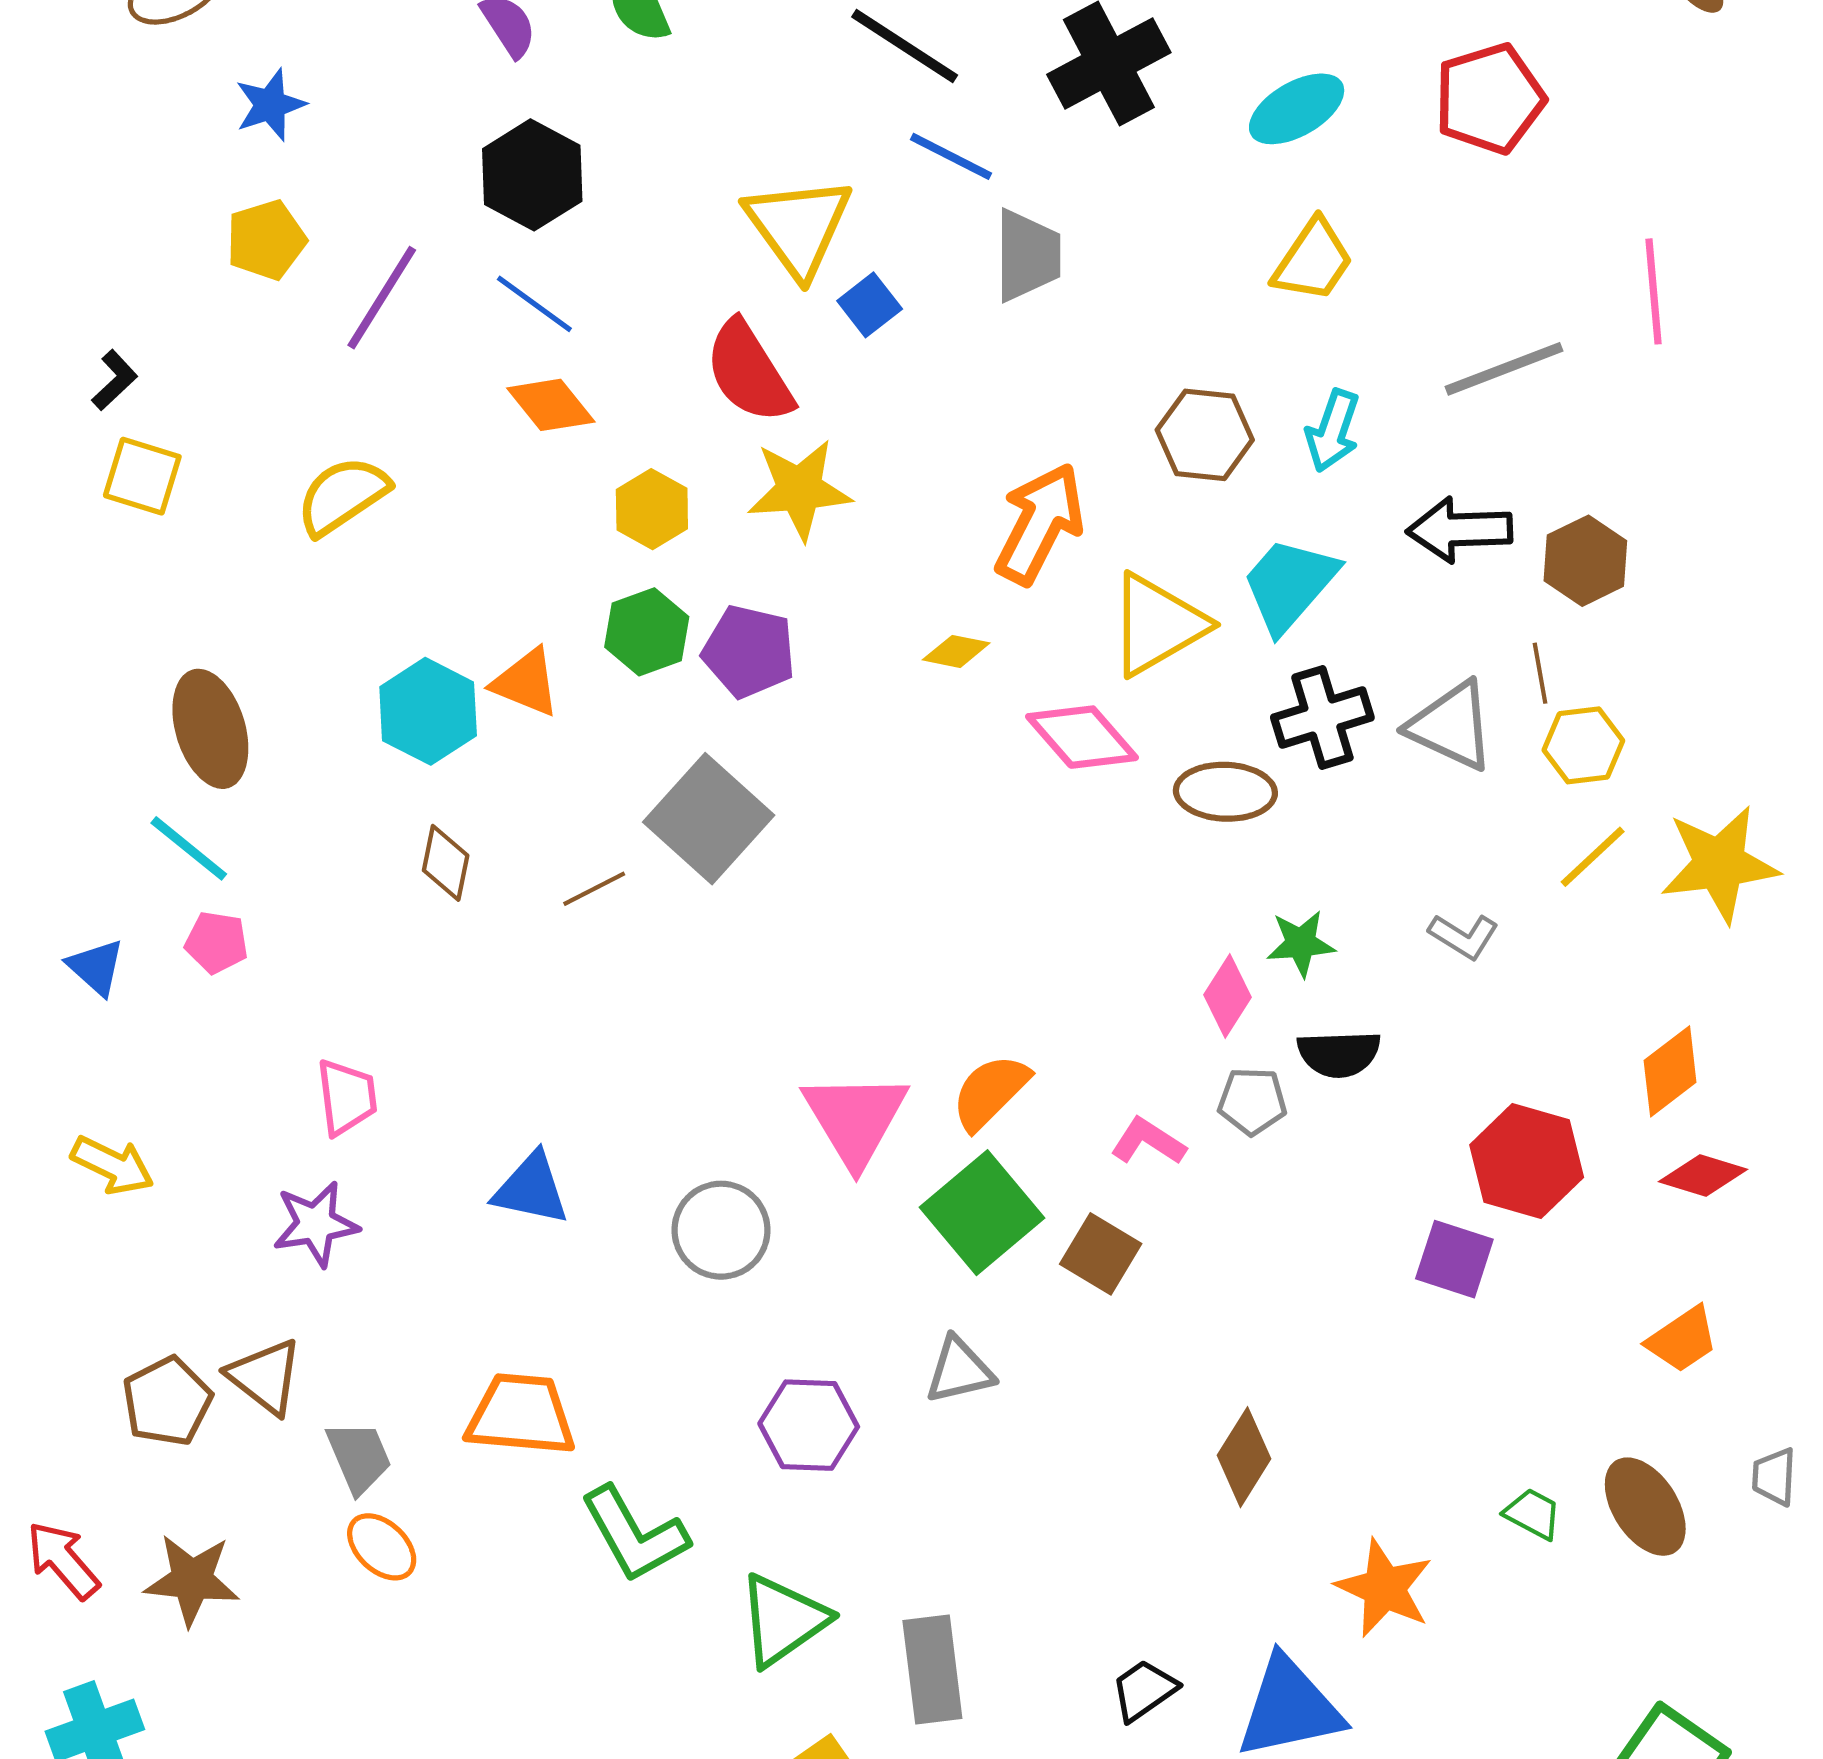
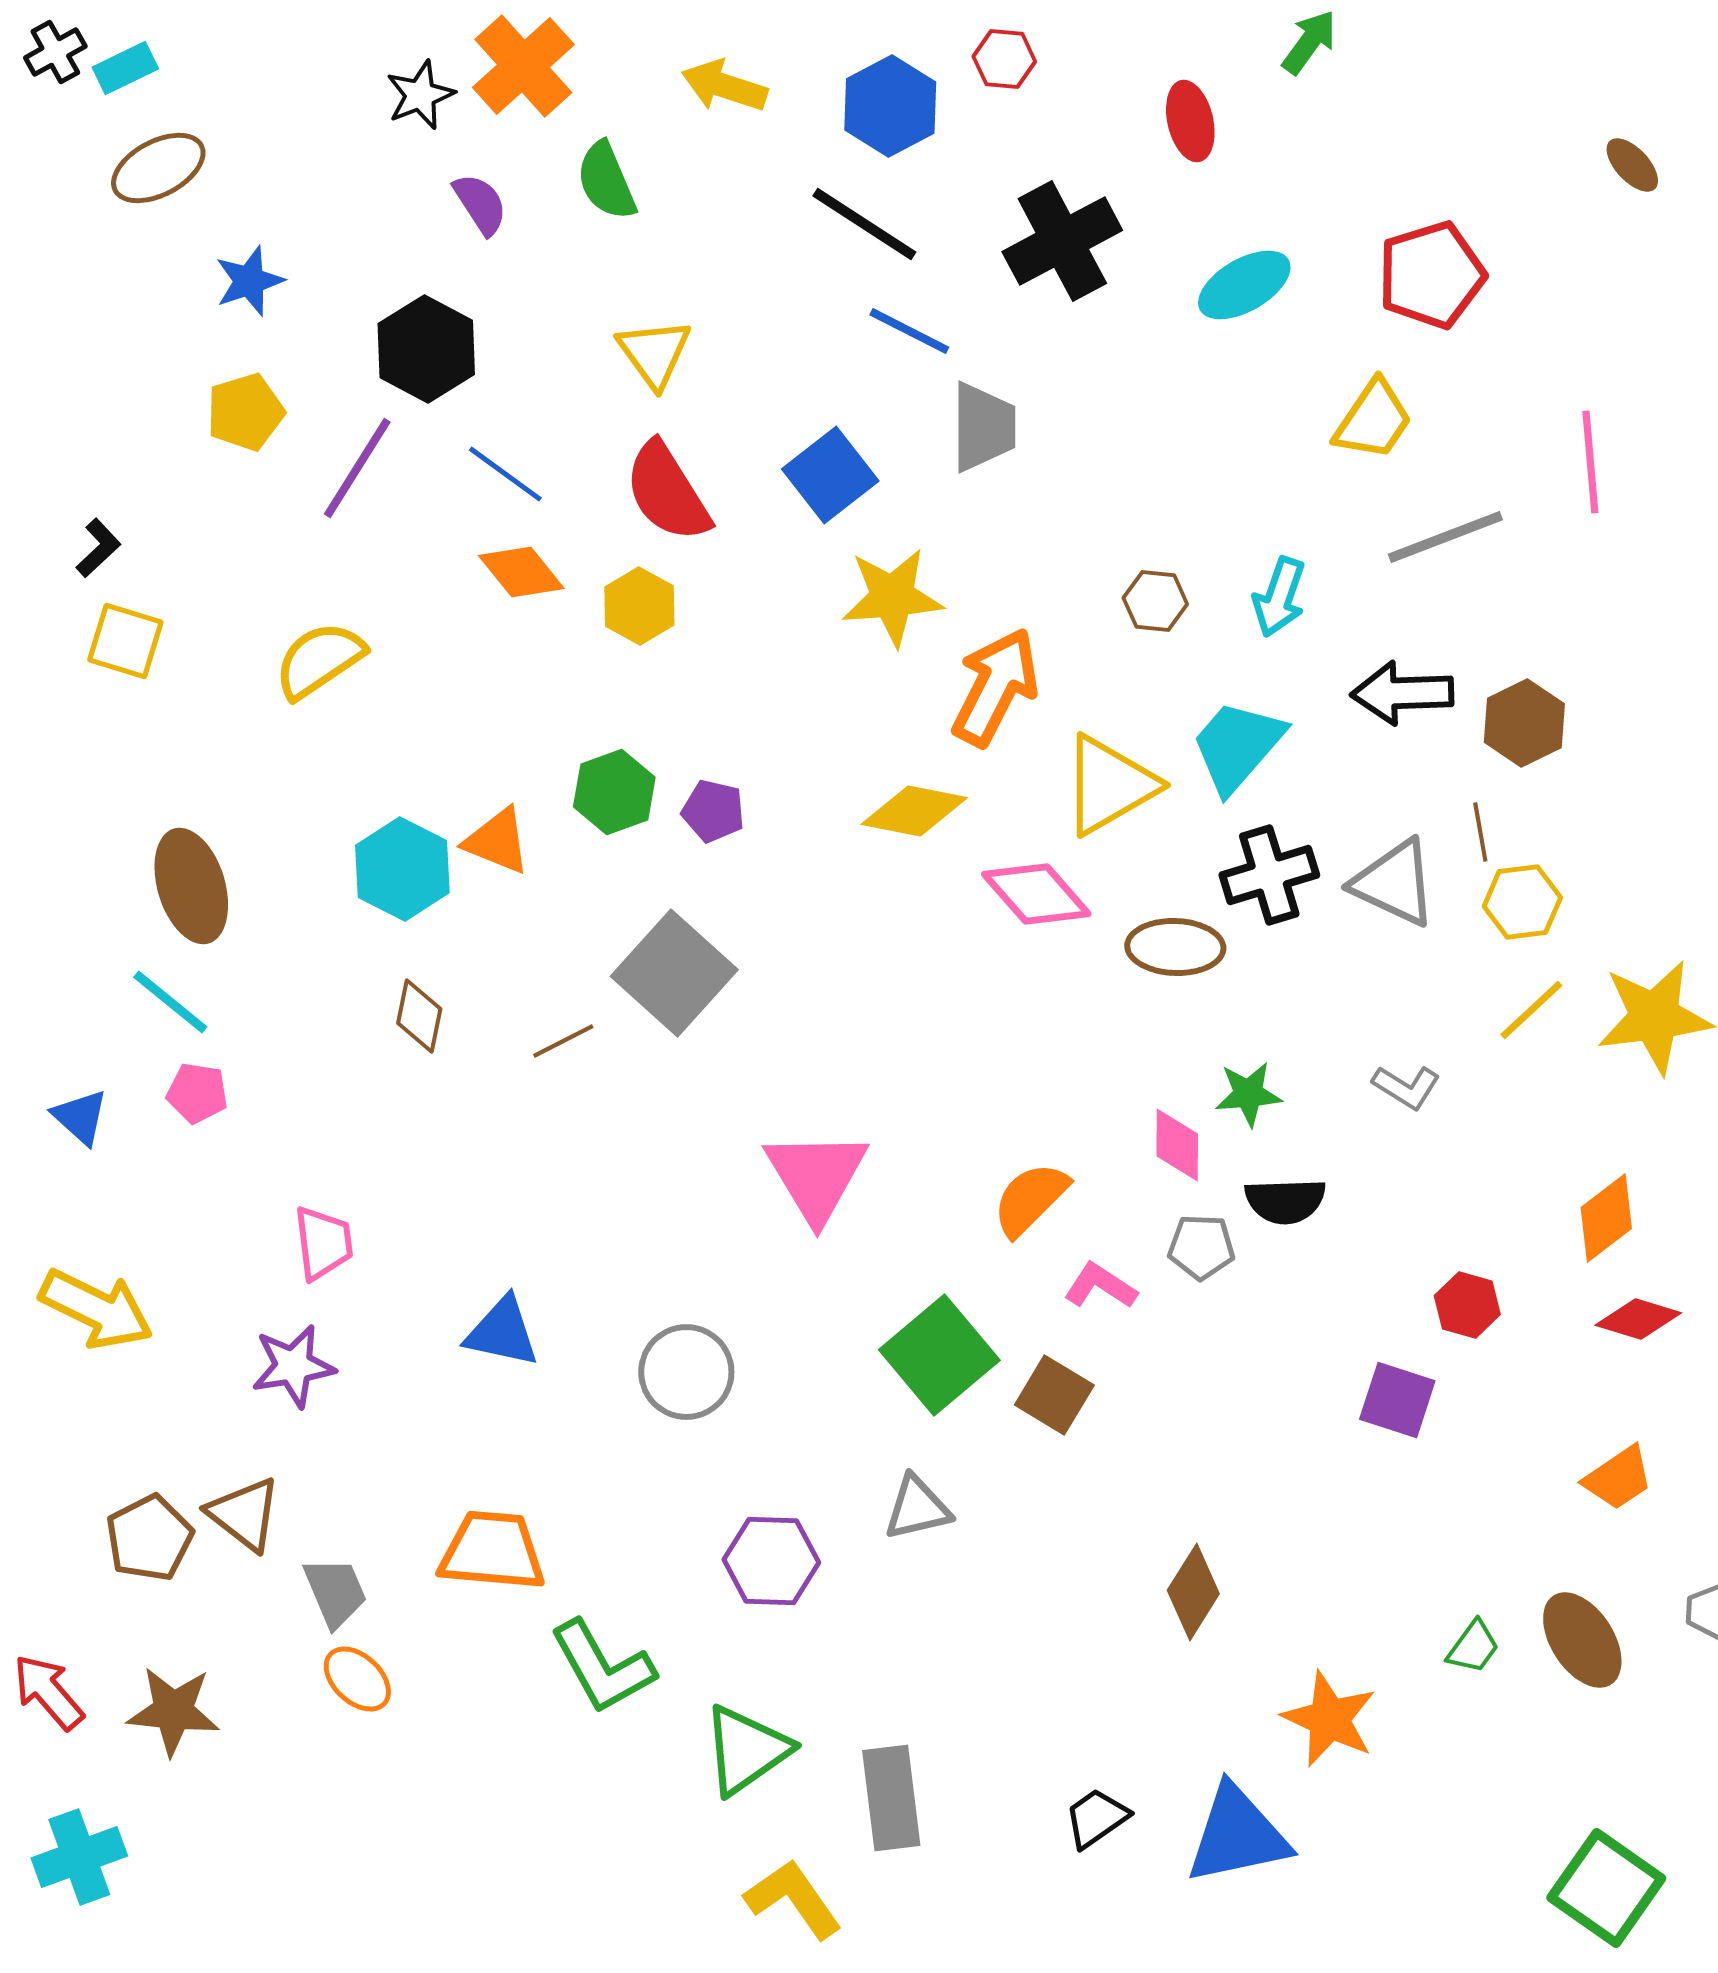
black hexagon: (532, 175) -> (426, 349), moved
yellow triangle: (798, 226) -> (654, 353), moved, size x0.7
yellow trapezoid: (1313, 261) -> (1373, 420), moved
blue square: (870, 305) -> (830, 475), size x1.5
red semicircle: (749, 372) -> (667, 492), moved
brown hexagon: (1205, 435) -> (1155, 601), size x0.7
yellow star: (799, 490) -> (892, 597), moved
yellow hexagon: (652, 509) -> (639, 606), moved
purple pentagon: (749, 651) -> (713, 811), size x0.7
yellow diamond: (956, 651) -> (914, 811), size x1.6
pink diamond: (1227, 996) -> (1177, 1145), turned -32
orange semicircle: (990, 1092) -> (1030, 1199), moved
pink triangle: (855, 1119) -> (816, 1176), moved
red hexagon: (1527, 1161) -> (1467, 1305), size x0.6
yellow arrow: (112, 1165) -> (96, 1309), size x1.4
green trapezoid: (1533, 1514) -> (1473, 1647), turned 98

